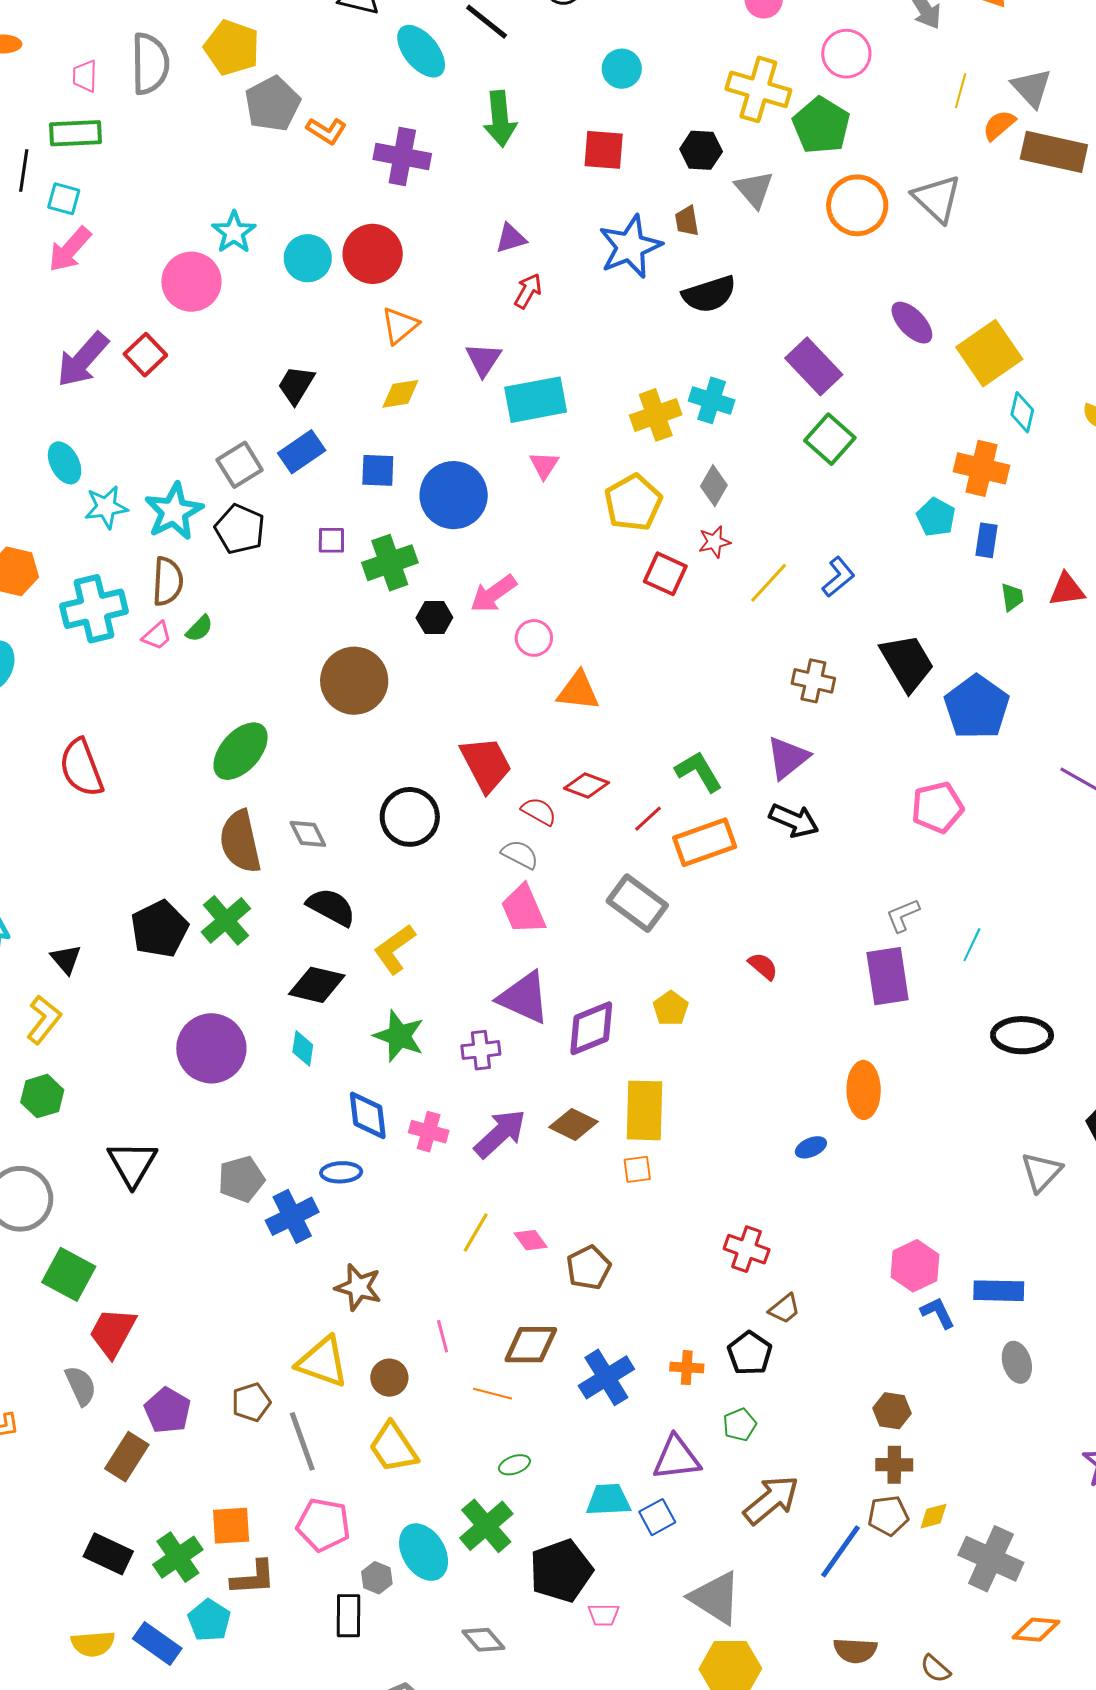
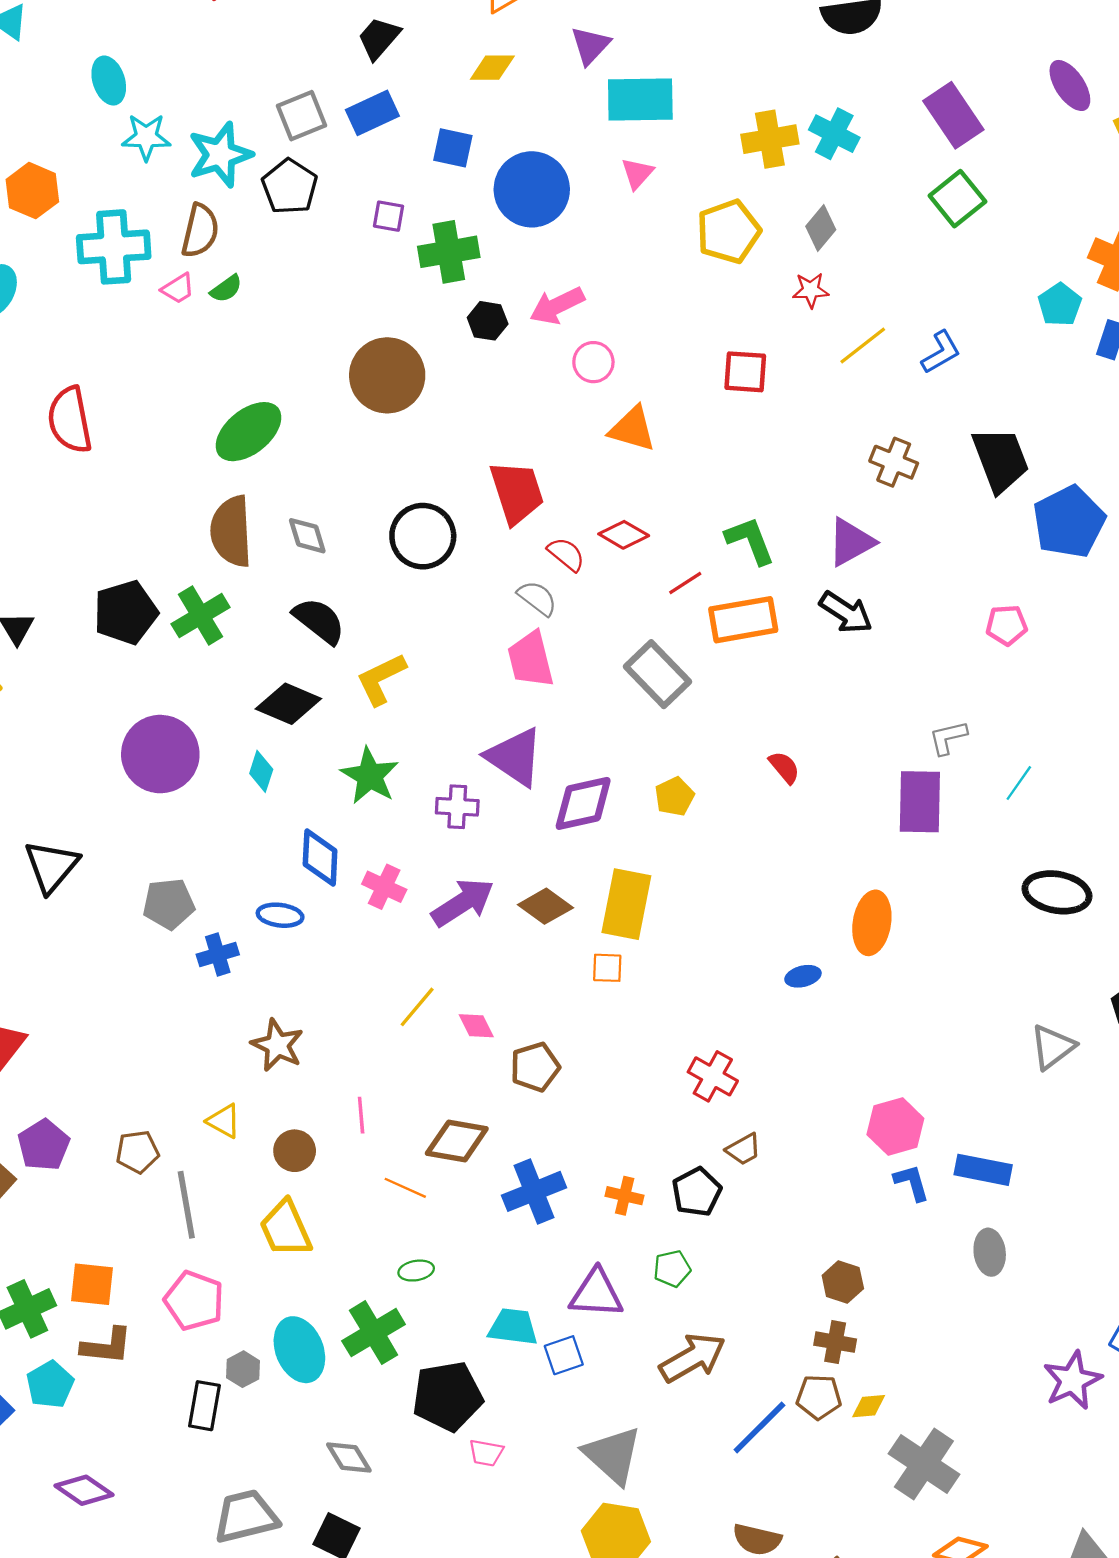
red square: (665, 574) -> (745, 372), moved, turned -30
pink pentagon: (937, 807) -> (1007, 625), size x0.7
blue cross: (292, 1216) -> (218, 954), size x0.7
yellow triangle: (323, 1362) -> (224, 1121), size x0.6

